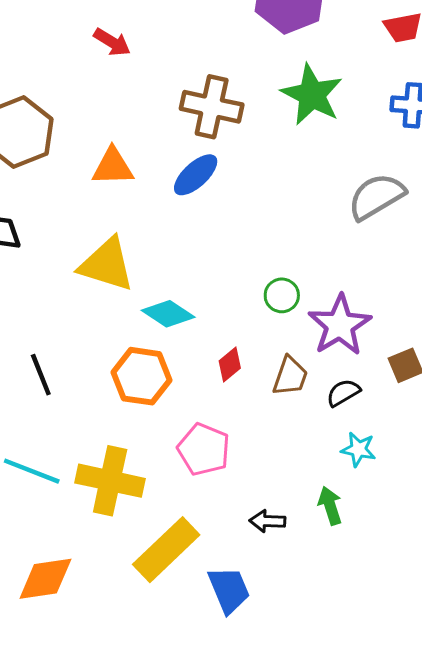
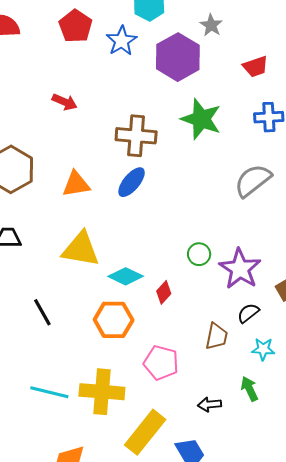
red diamond: (230, 365) -> (164, 292), moved
black line: (41, 375) -> (42, 312), moved
brown trapezoid: (290, 376) -> (217, 336), moved

